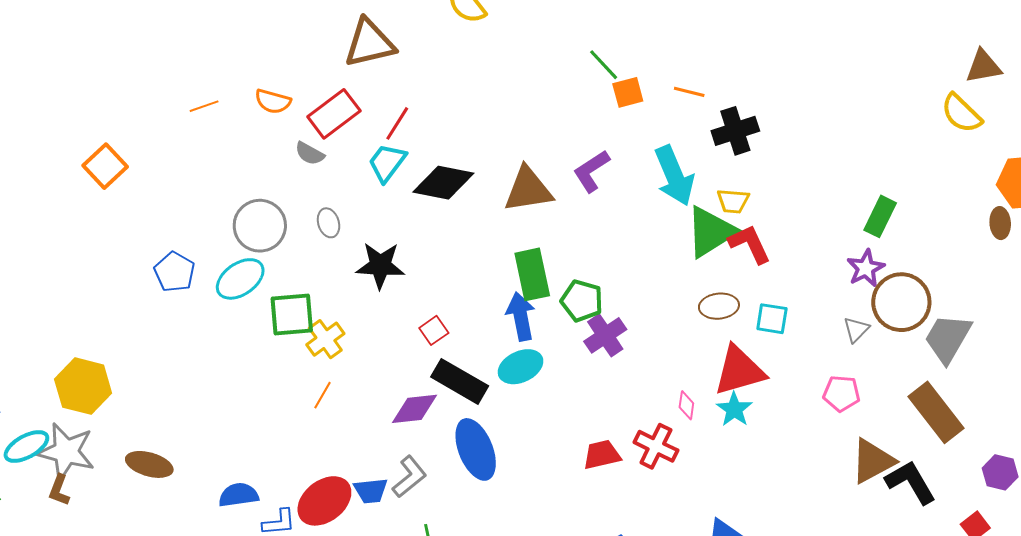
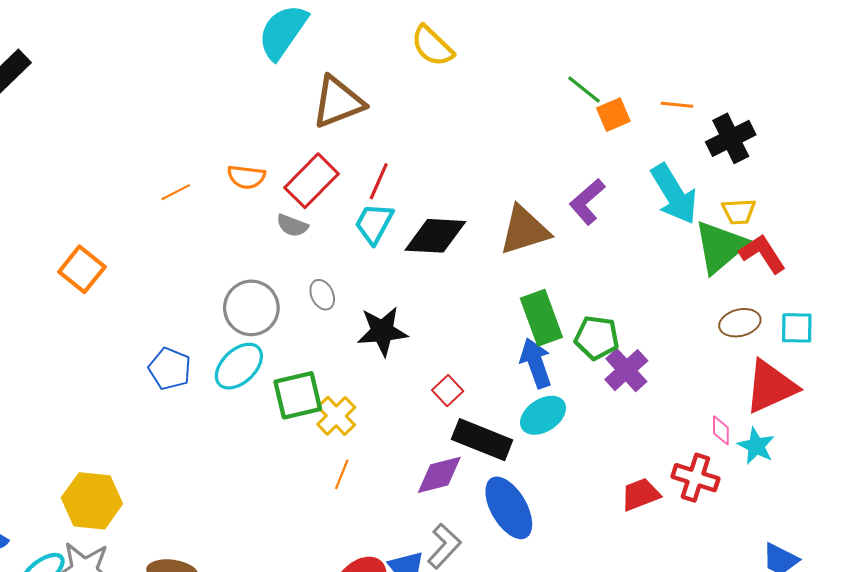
cyan star: (734, 409) -> (756, 446), moved

